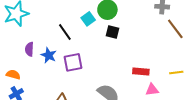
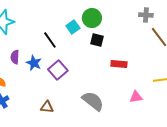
purple square: (73, 62) -> (58, 70), turned -30
red rectangle: (141, 71) -> (119, 64), moved

